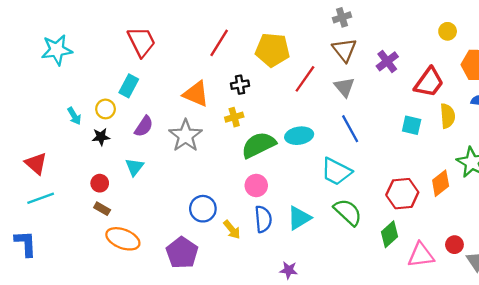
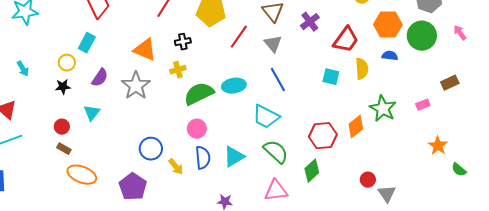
cyan arrow: (74, 116) -> (23, 69), moved
pink triangle: (421, 255) -> (276, 191), moved

